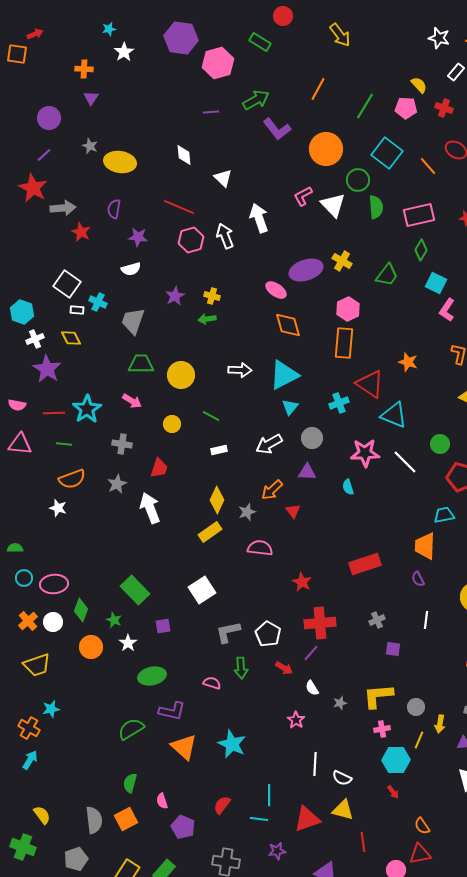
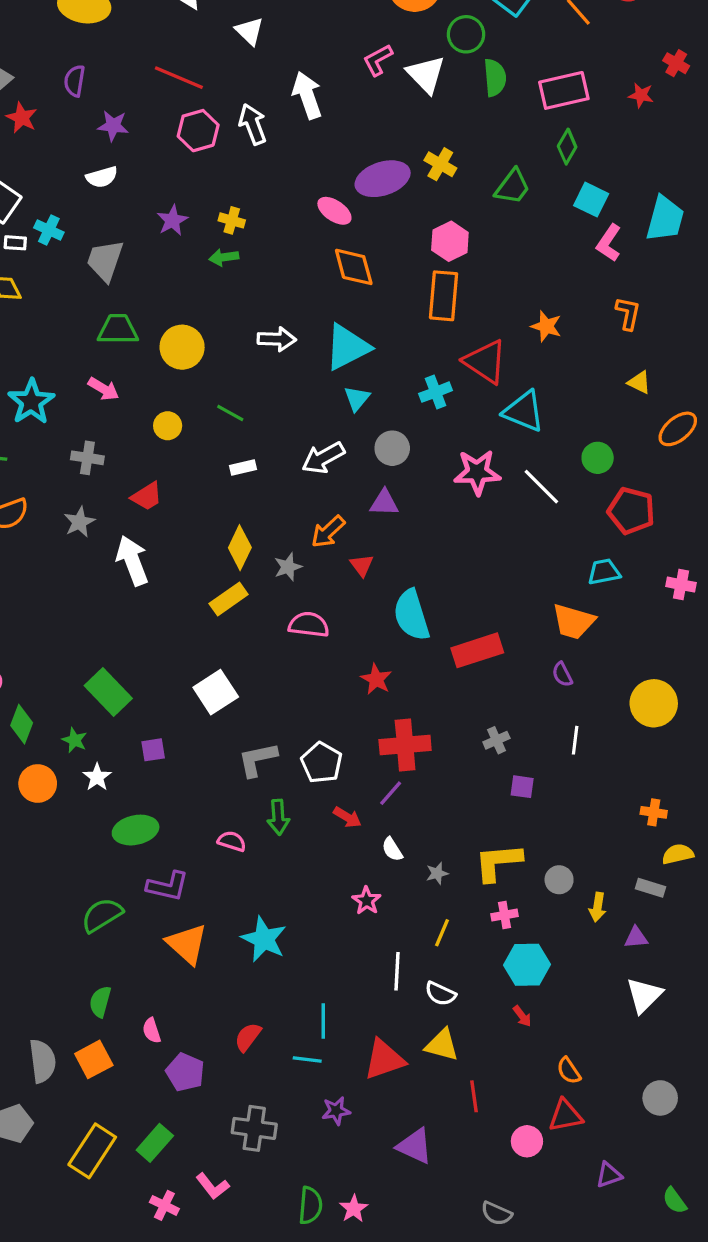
red trapezoid: (159, 468) -> (147, 496), turned 40
cyan semicircle: (348, 487) -> (411, 615), moved, size x2.0
orange trapezoid: (425, 546) -> (574, 621), turned -76
yellow line: (419, 740) -> (442, 933), moved

